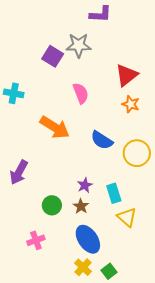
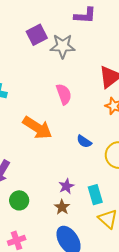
purple square: (53, 56) -> (37, 35), moved, turned 30
blue semicircle: (102, 140) -> (84, 141), size x0.7
green circle: (52, 205) -> (19, 200), moved

